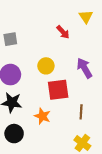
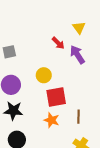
purple arrow: (84, 68) -> (77, 55), moved
orange star: (42, 116) -> (52, 120), moved

